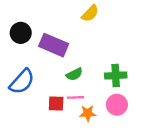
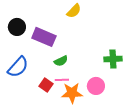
green cross: (116, 76) -> (113, 59), moved
red square: (56, 104) -> (46, 85), turned 32
orange star: (88, 113) -> (72, 93), size x1.5

